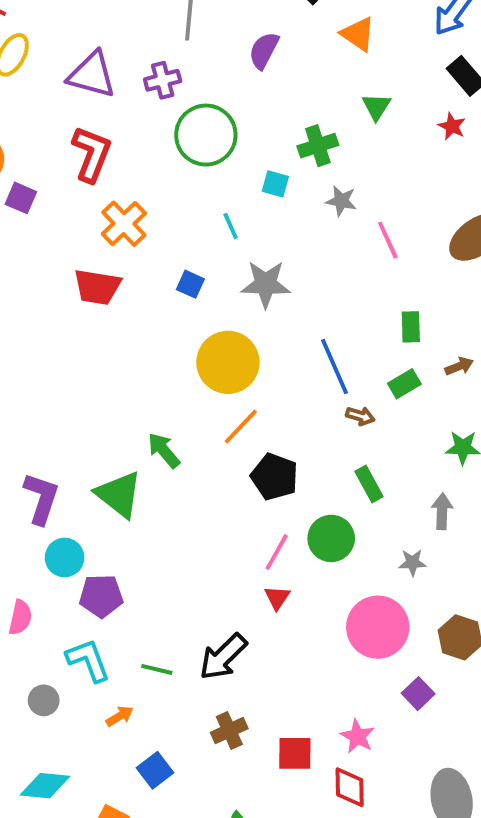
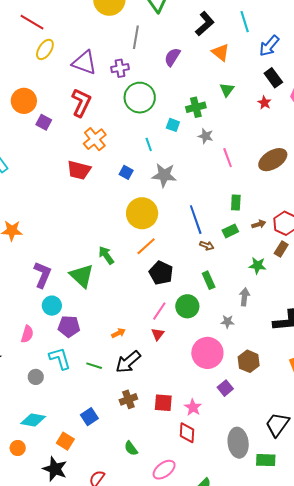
orange arrow: (120, 716) -> (118, 333), moved
red square: (295, 753) -> (163, 403), moved

